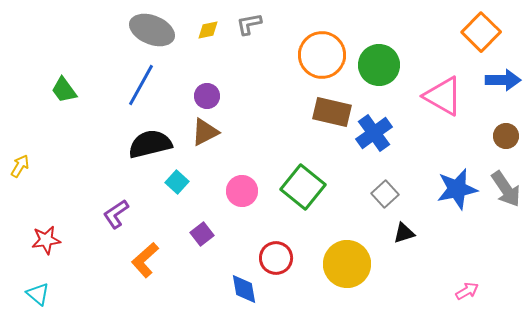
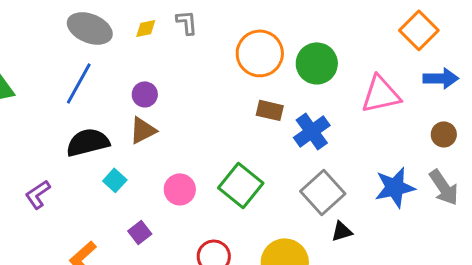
gray L-shape: (249, 24) -> (187, 22), turned 96
pink triangle: (443, 96) -> (381, 94), turned -42
brown rectangle: (332, 112) -> (270, 110), size x0.7
gray square: (385, 194) -> (323, 192), size x1.6
purple L-shape: (116, 214) -> (38, 194), moved

